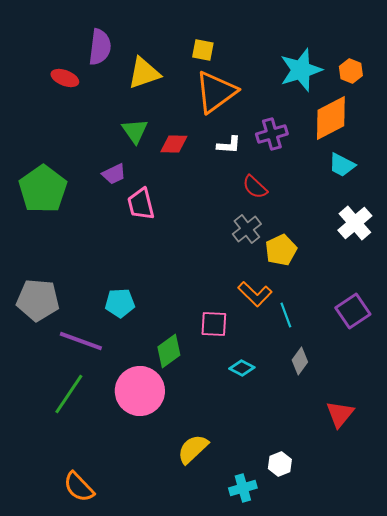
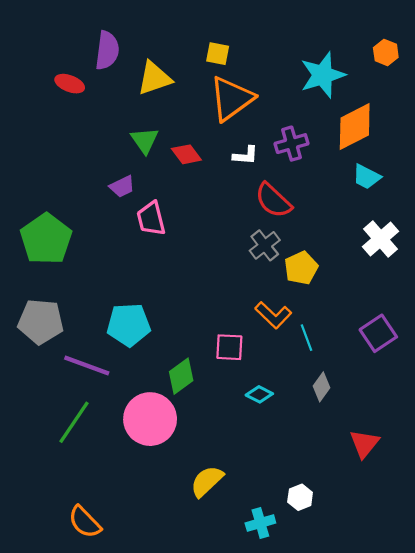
orange hexagon: (351, 71) -> (386, 53), moved
red diamond: (174, 144) -> (186, 154), turned 52
red semicircle: (255, 187) -> (273, 200), size x1.4
green pentagon: (43, 189) -> (46, 239), moved
cyan pentagon: (120, 303) -> (129, 325), size x1.4

